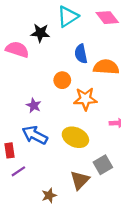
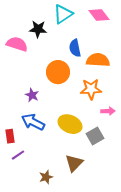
orange circle: (62, 80) -> (58, 72), size x1.5
orange star: (85, 99) -> (91, 89), moved
gray square: (103, 165) -> (95, 136), moved

